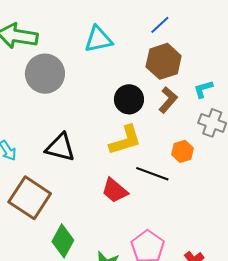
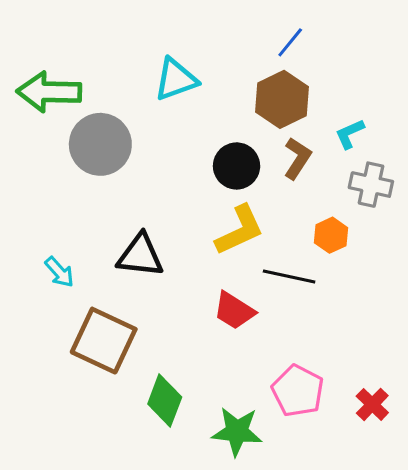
blue line: (160, 25) -> (290, 42), moved

